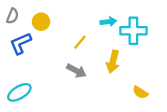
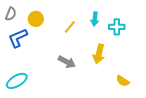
cyan arrow: (108, 22) -> (95, 19), turned 104
cyan cross: (133, 31) -> (117, 27), size x0.7
yellow line: (80, 42) -> (70, 27), moved

